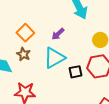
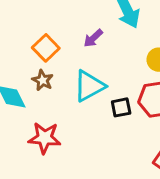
purple arrow: (58, 34) -> (93, 38), moved

